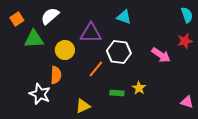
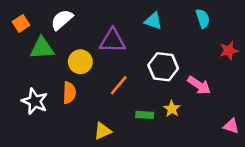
cyan semicircle: (187, 15) -> (203, 18), moved
white hexagon: (119, 52) -> (163, 67), moved
pink arrow: (161, 55) -> (199, 85), moved
white star: (40, 94) -> (35, 101), moved

